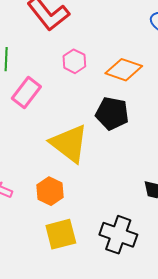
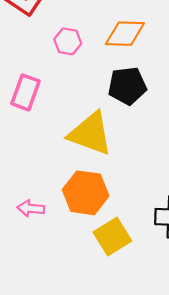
orange hexagon: (50, 191) -> (86, 193), size x1.4

